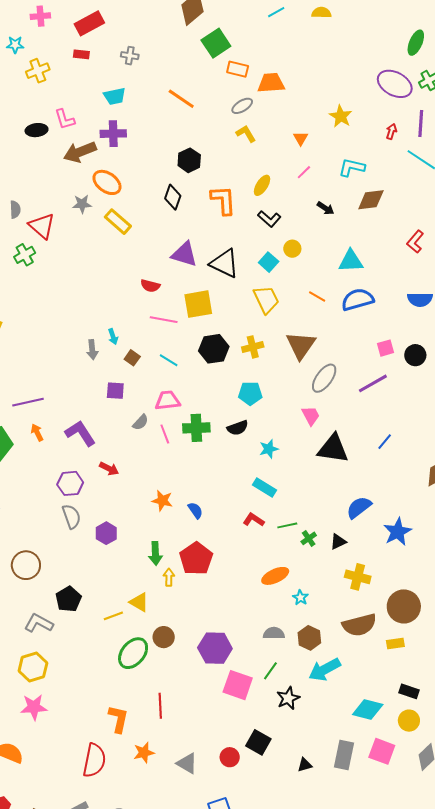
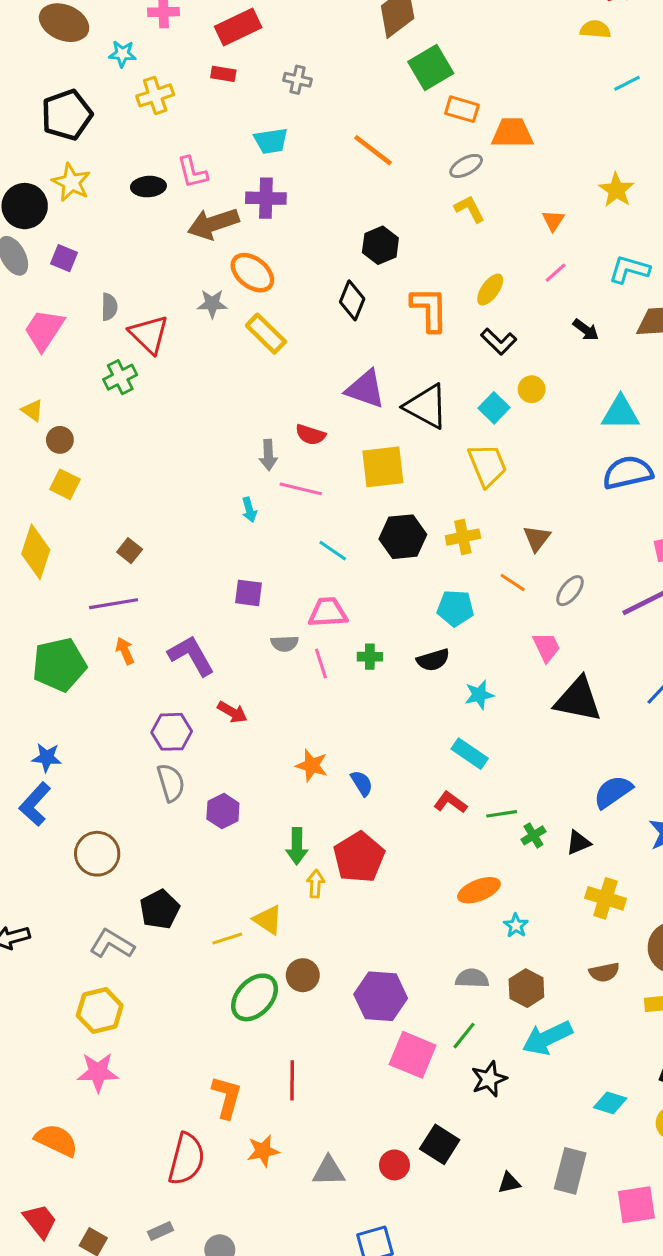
cyan line: (276, 12) -> (627, 83), moved
orange line: (317, 296) -> (513, 582), moved
pink line: (164, 320) -> (301, 489), moved
brown triangle: (301, 345) -> (537, 538), size x0.6
gray arrow: (92, 350) -> (268, 455), moved
brown square: (132, 358) -> (130, 551), moved
gray ellipse: (324, 378) -> (570, 591), size x0.7
gray semicircle: (141, 422) -> (285, 644), turned 42
green cross: (196, 428) -> (370, 657), size x0.6
brown semicircle: (359, 625) -> (604, 972), size x0.6
cyan diamond: (368, 710) -> (610, 1103), size x0.7
pink square: (382, 751) -> (636, 1205), moved, turned -32
gray triangle: (187, 763) -> (329, 1171), turned -35

